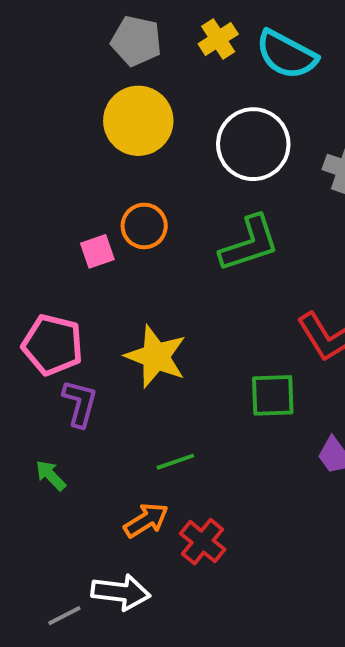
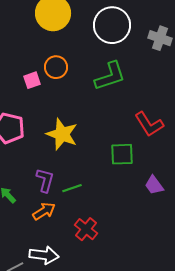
purple L-shape: (80, 403) -> (45, 180), moved
orange arrow: (146, 520) -> (44, 211), moved

